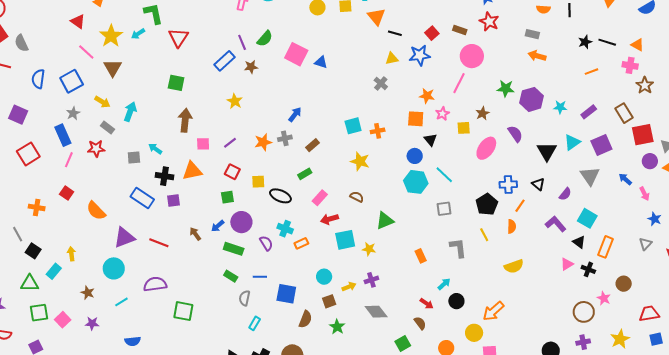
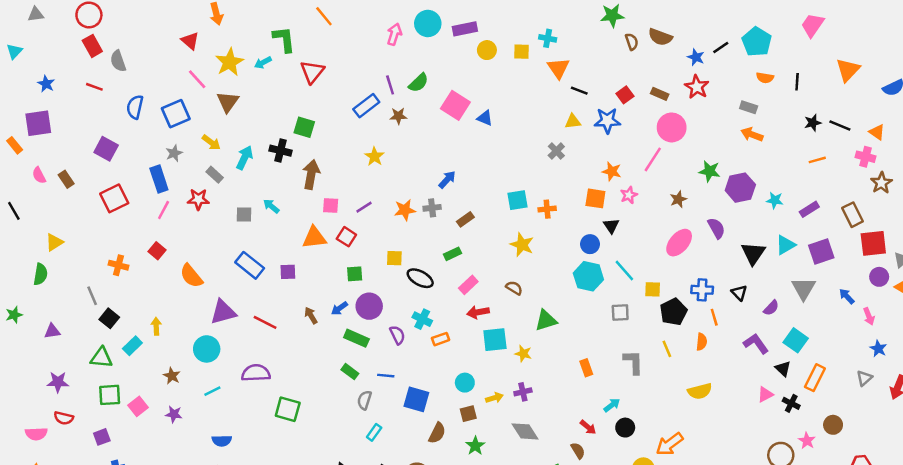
yellow square: (464, 128) -> (653, 289), moved
red square: (232, 172) -> (346, 237), moved
black cross: (165, 176) -> (280, 151), moved
orange line: (520, 206) -> (714, 317), turned -56

